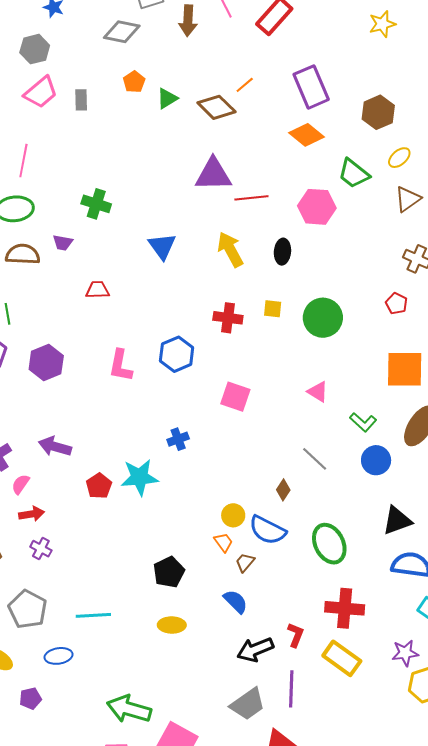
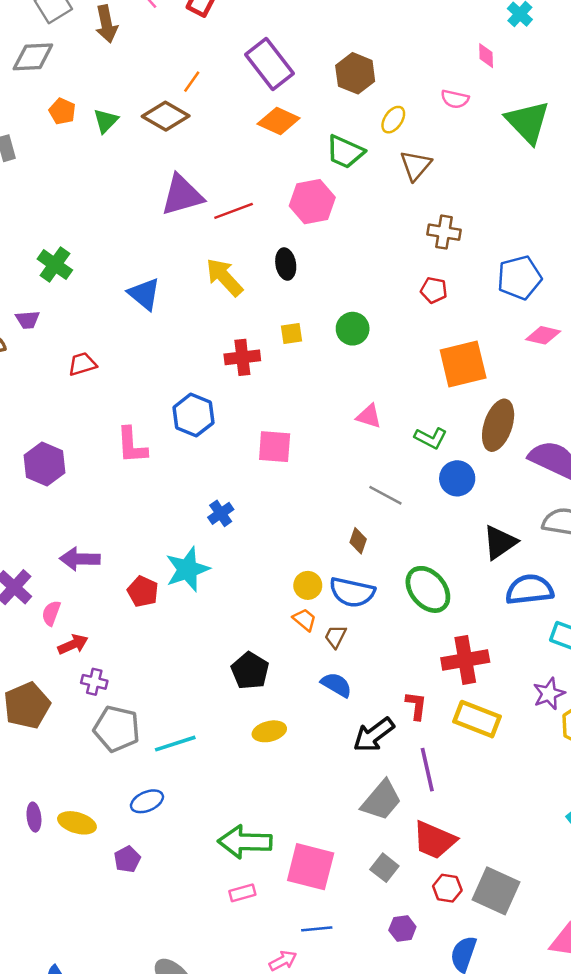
green cross: (96, 204) -> (55, 265), turned 32
green circle: (323, 318) -> (353, 329), size x0.7
gray pentagon: (28, 609) -> (117, 729), moved

